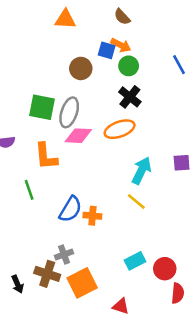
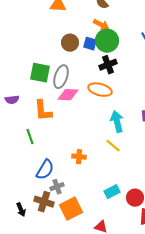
blue square: (107, 50) -> (90, 44), moved
green circle: (129, 66) -> (107, 41), size x1.5
black cross: (130, 97) -> (108, 65), turned 30
orange ellipse: (120, 129) -> (100, 90), turned 35
cyan arrow: (141, 171) -> (117, 122), turned -40
blue semicircle: (70, 209) -> (45, 170), moved

